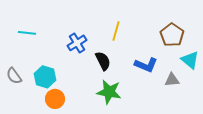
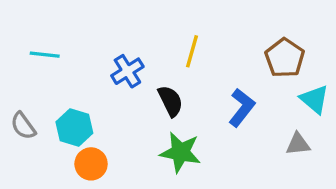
blue L-shape: (146, 65) -> (242, 108), turned -75
gray triangle: (172, 80) -> (298, 144), moved

